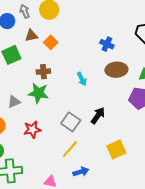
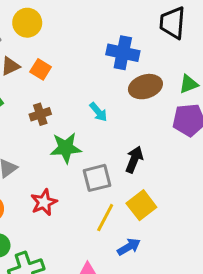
blue cross: (107, 44) -> (123, 53), size x1.5
green star: (38, 93) -> (66, 148), moved
gray square: (71, 122) -> (97, 178), turned -36
yellow square: (116, 149) -> (141, 205), moved

